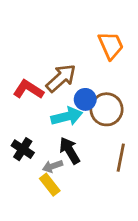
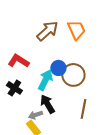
brown arrow: (61, 78) -> (47, 31), moved
cyan arrow: (67, 116) -> (45, 80), turned -50
black cross: (23, 149) -> (14, 88), moved

